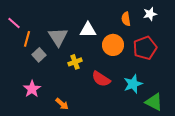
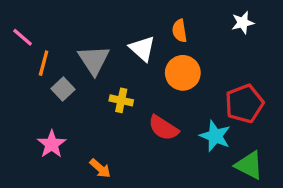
orange semicircle: (126, 19) -> (180, 31), moved
white triangle: (88, 30) -> (142, 49), turned 42
red pentagon: (145, 48) -> (244, 104), moved
yellow cross: (75, 62) -> (121, 100), turned 32
cyan star: (133, 84) -> (215, 136), turned -30

